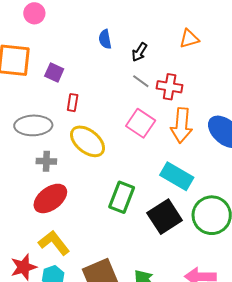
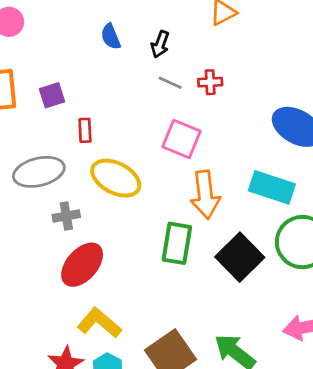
purple square: (54, 72) -> (52, 95), turned -30
red cross: (170, 87) -> (210, 82), size x0.7
orange arrow: (182, 125) -> (205, 195), moved
cyan rectangle: (177, 176) -> (272, 187), moved

